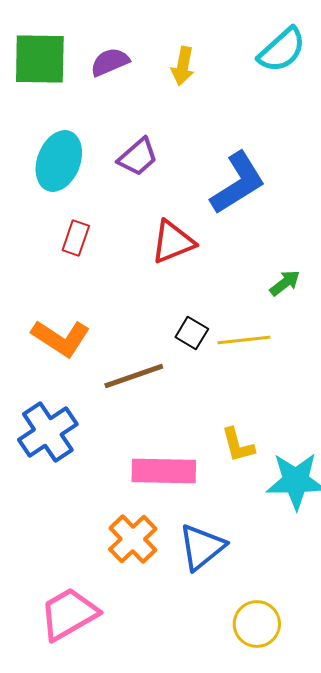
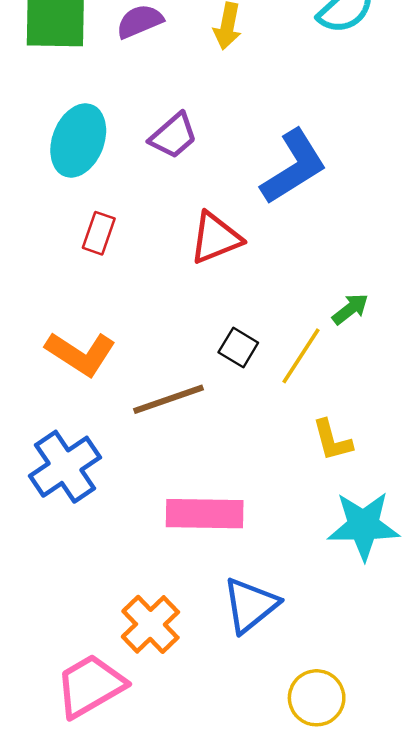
green arrow: (285, 283) -> (350, 309), moved
yellow line: (244, 340) -> (301, 356), turned -51
yellow L-shape: (238, 445) -> (332, 440), moved
orange cross: (133, 539) -> (150, 624), moved

